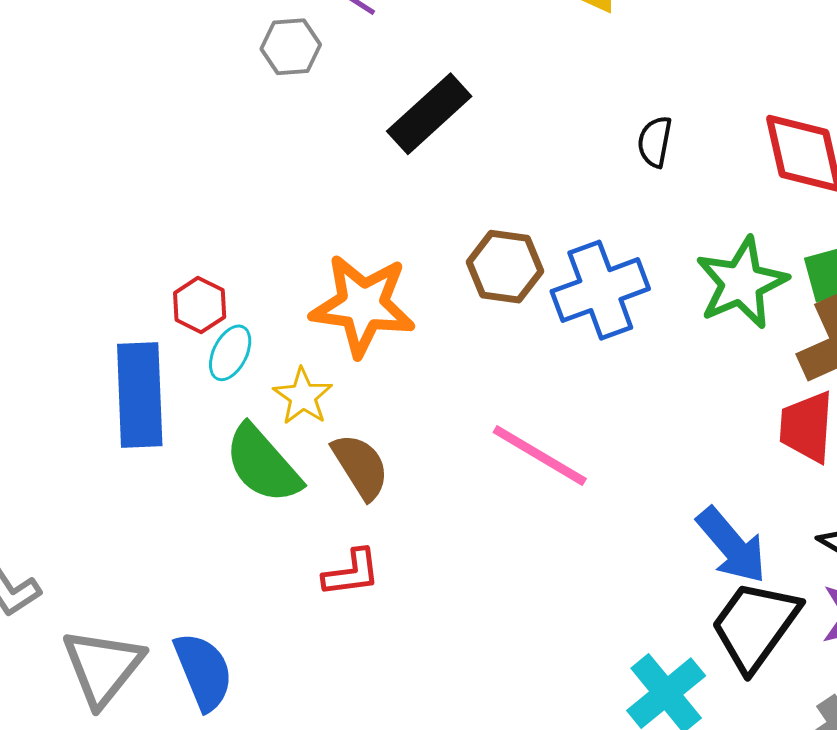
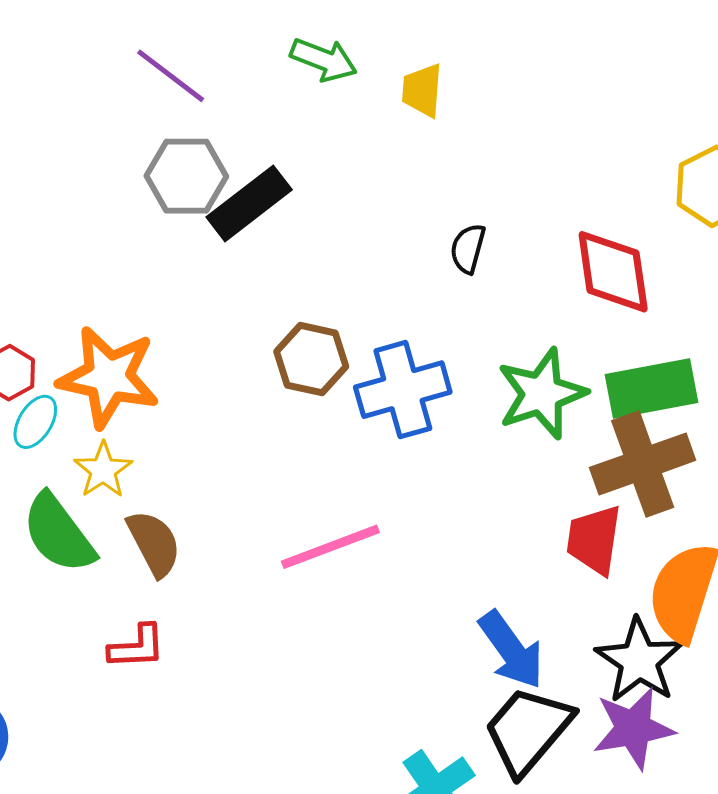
gray hexagon: (291, 47) -> (186, 176), moved, size x1.4
orange star: (363, 305) -> (109, 377), moved
pink line: (540, 455) -> (330, 547), turned -56

